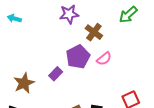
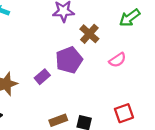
pink semicircle: (104, 59) -> (117, 60), moved

